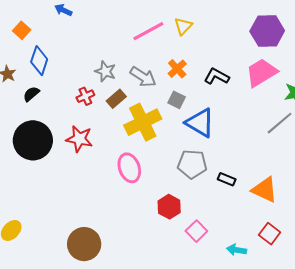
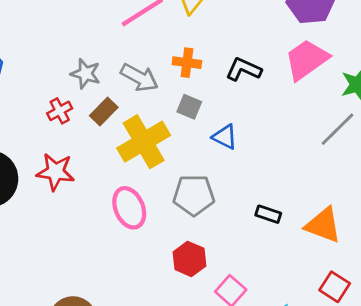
orange cross: (177, 69) -> (187, 63), turned -36
blue triangle: (200, 123) -> (225, 137), size x0.6
gray pentagon: (192, 164) -> (194, 195), moved

